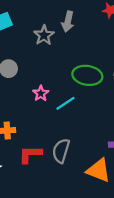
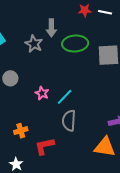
green ellipse: (87, 75) -> (75, 44), moved
gray semicircle: (61, 151) -> (69, 121), moved

